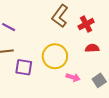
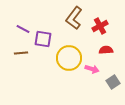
purple square: (24, 67) -> (43, 39), moved
pink arrow: (73, 77) -> (92, 69), moved

